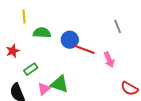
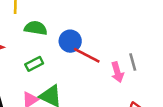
gray line: (118, 26) -> (133, 62), moved
green rectangle: (31, 69) -> (34, 64), moved

